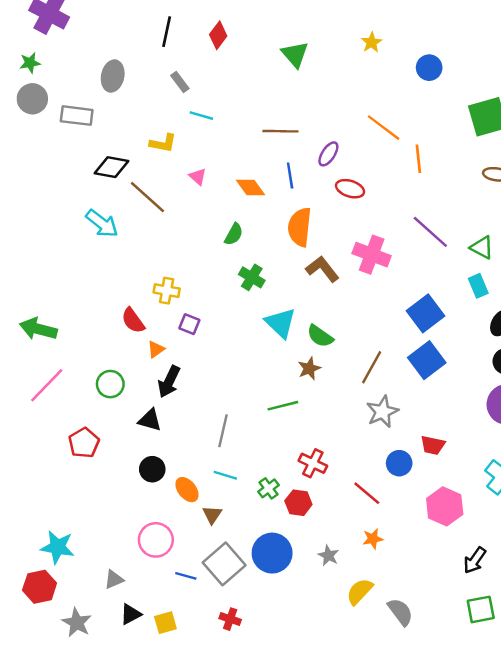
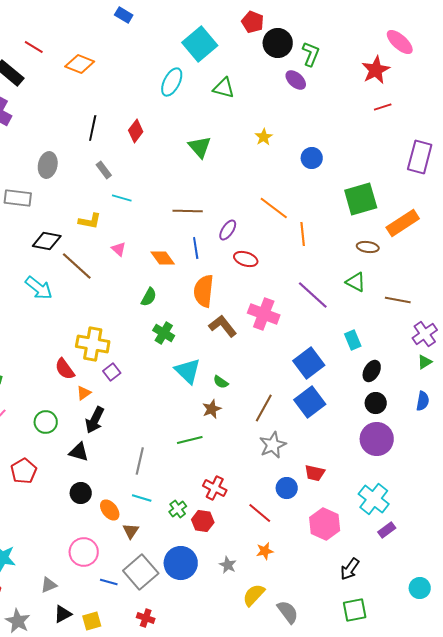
green triangle: (482, 247) -> (356, 282), moved
yellow cross: (167, 291) -> (93, 344), size x1.5
purple square: (189, 324) -> (112, 372), turned 30
green semicircle: (320, 336) -> (221, 382), size x0.7

